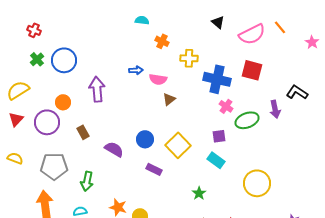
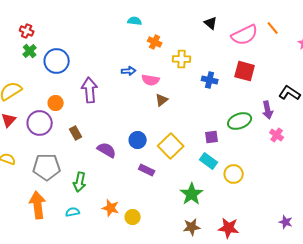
green cross: (37, 59) -> (30, 51), moved
blue cross: (217, 79) -> (210, 80), size x0.6
pink cross: (226, 106) -> (277, 135), moved
yellow circle: (257, 183) -> (234, 174), moved, size x0.7
green star: (199, 193) -> (192, 194), size x1.6

